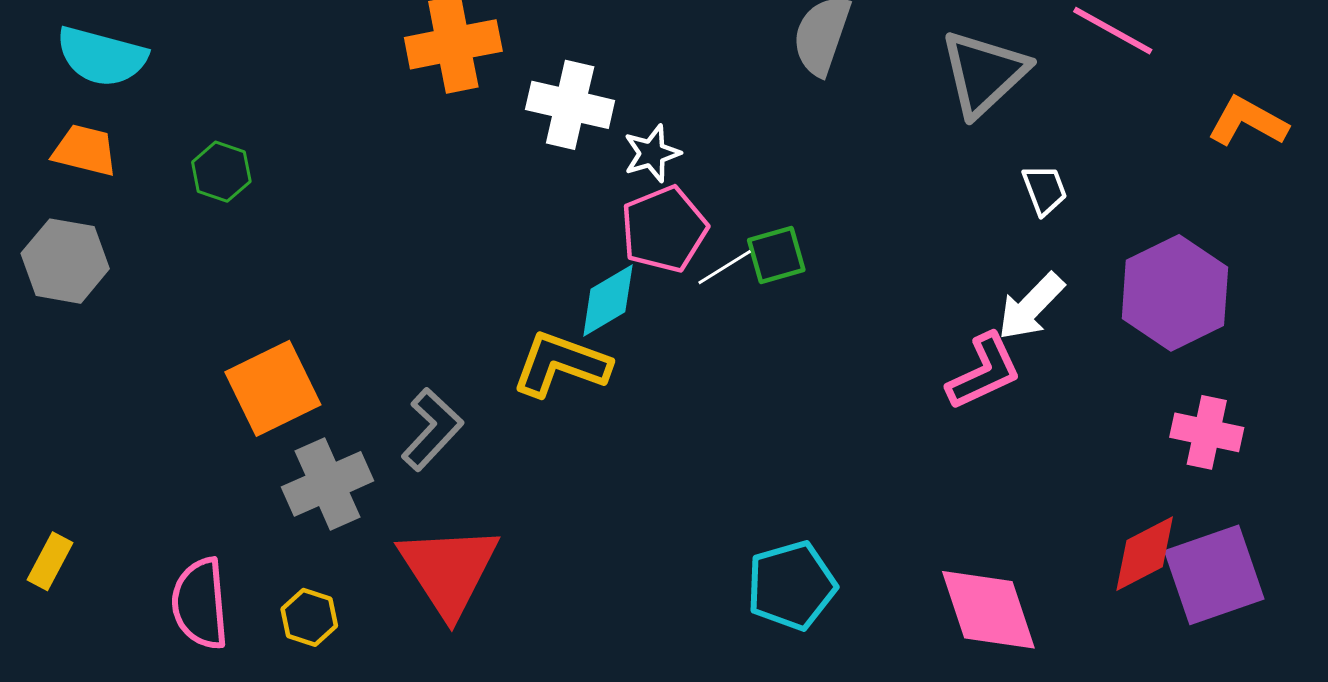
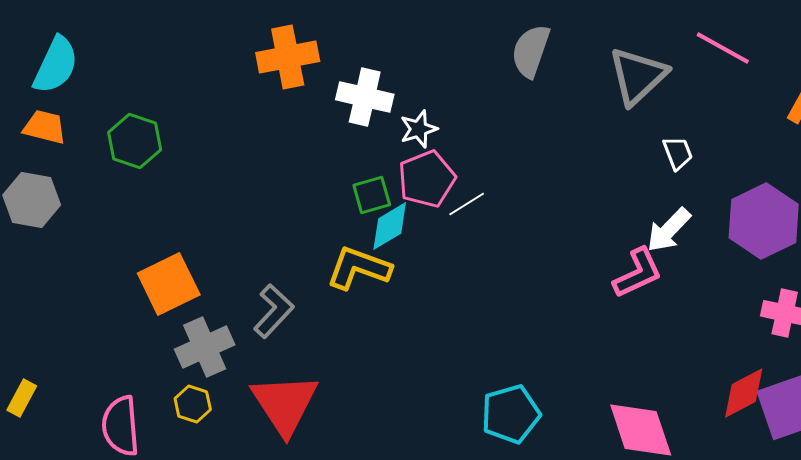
cyan semicircle: (102, 56) -> (56, 65), turned -80
green hexagon: (221, 172) -> (135, 141), size x1.4
green square: (776, 255) -> (372, 195), moved
yellow hexagon: (309, 617) -> (193, 404), moved

